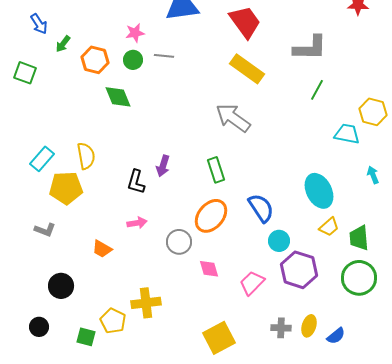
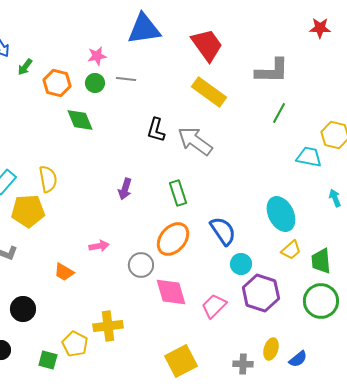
black L-shape: (136, 182) -> (156, 130), moved
pink diamond: (209, 269) -> (171, 292), size x1.6
gray cross: (281, 328) -> (243, 364), moved

